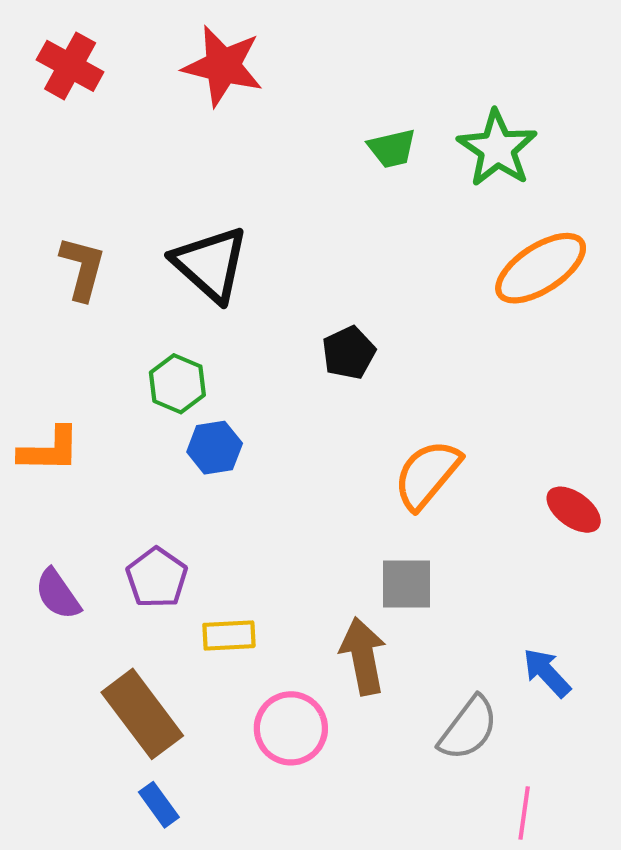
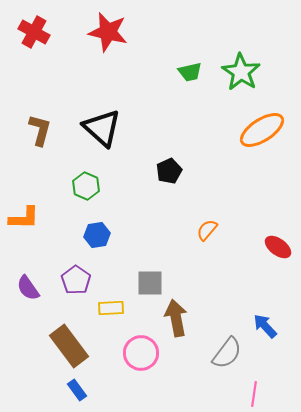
blue hexagon: (215, 448) -> (97, 235), moved
orange semicircle: (427, 475) -> (207, 230), size x0.6
gray square: (406, 584) -> (150, 283), moved

